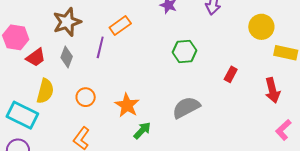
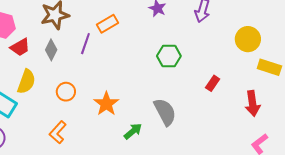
gray semicircle: (186, 107) -> (165, 112), turned 84
green arrow: (142, 131) -> (133, 131), moved

